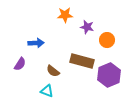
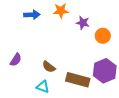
blue arrow: (36, 43) -> (32, 15), moved
brown rectangle: (82, 61) -> (78, 80), moved

